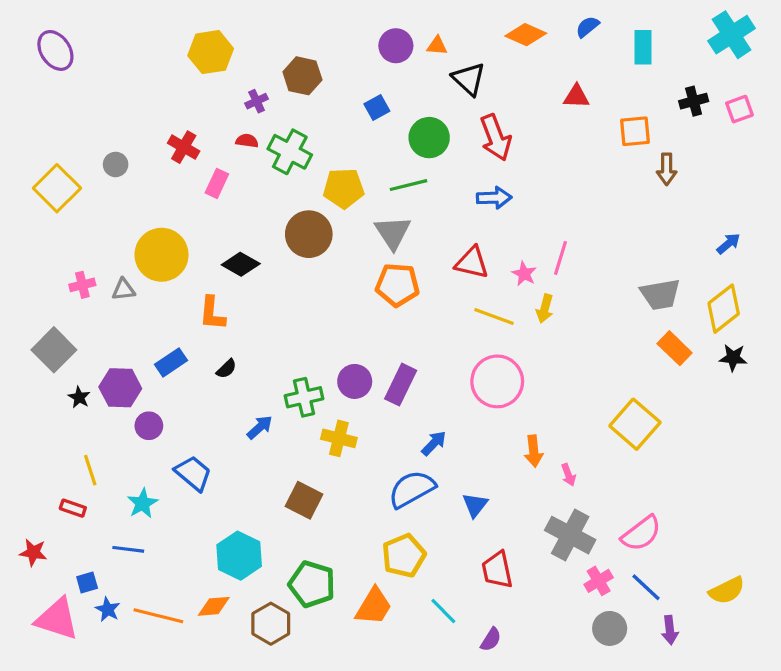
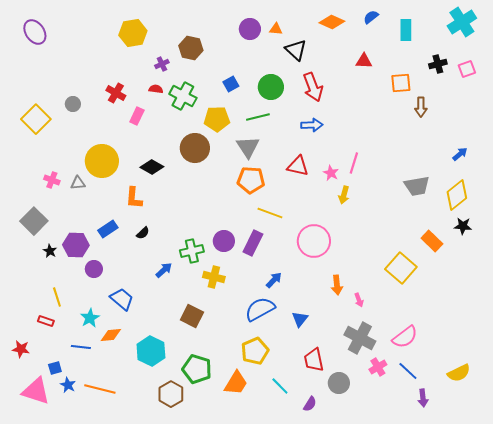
blue square: (377, 107) -> (231, 84), moved
pink cross: (82, 285) -> (52, 180), turned 35
yellow line: (494, 316) -> (270, 213), moved
orange rectangle: (675, 348) -> (432, 241), moved
orange diamond: (214, 606) -> (111, 335), moved
gray circle: (610, 628) -> (339, 383), moved

